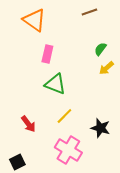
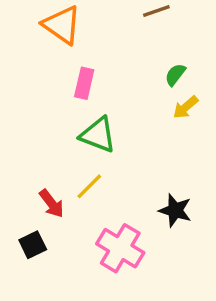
yellow line: (64, 116) -> (89, 186), moved
black square: (17, 162) -> (33, 245), moved

